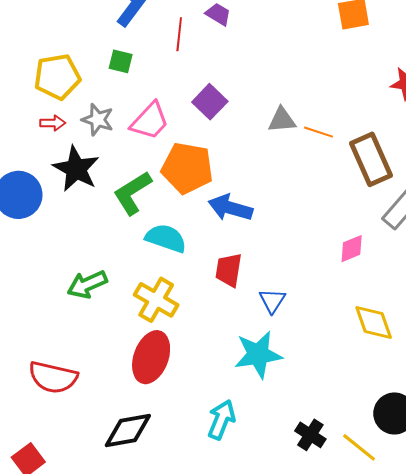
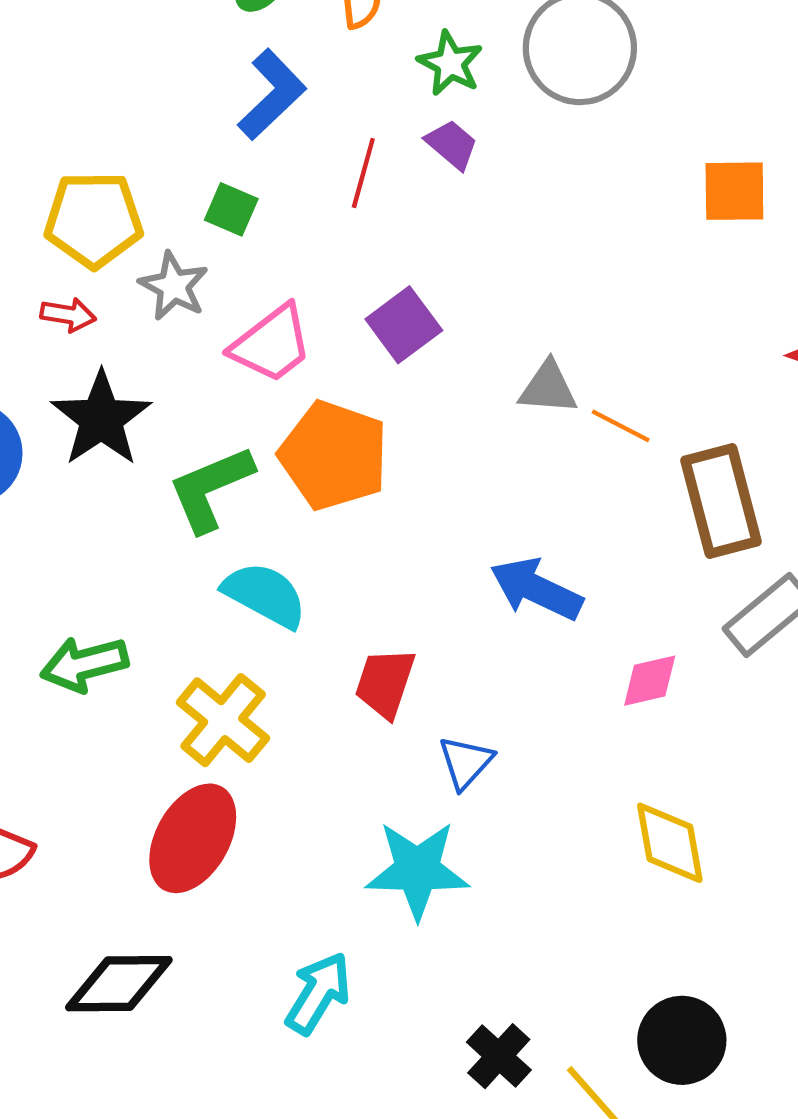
gray star: (98, 120) -> (174, 286), moved
blue arrow: (230, 208) -> (536, 589), moved

